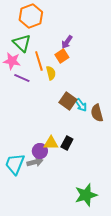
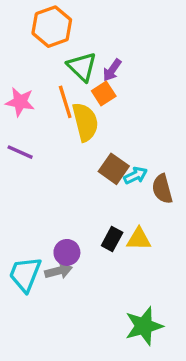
green triangle: (22, 43) -> (82, 67), moved
yellow semicircle: (51, 73) -> (85, 122), size x1.6
purple line: (22, 78) -> (20, 152), moved
cyan arrow: (81, 105) -> (135, 175), turned -80
yellow triangle: (51, 143) -> (139, 239), moved

